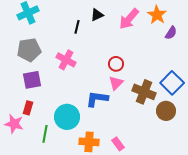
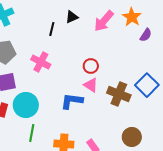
pink triangle: (116, 83) -> (91, 85), turned -42
brown circle: (166, 111) -> (132, 137), moved
cyan circle: (67, 117) -> (26, 105), moved
green line: (45, 134) -> (32, 133), moved

